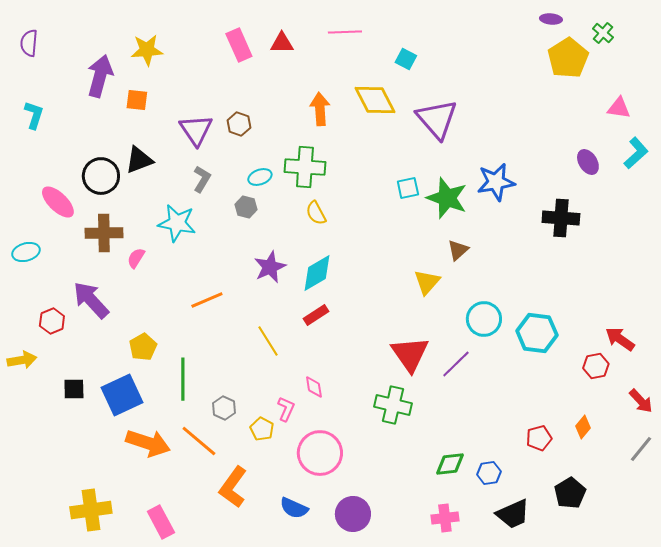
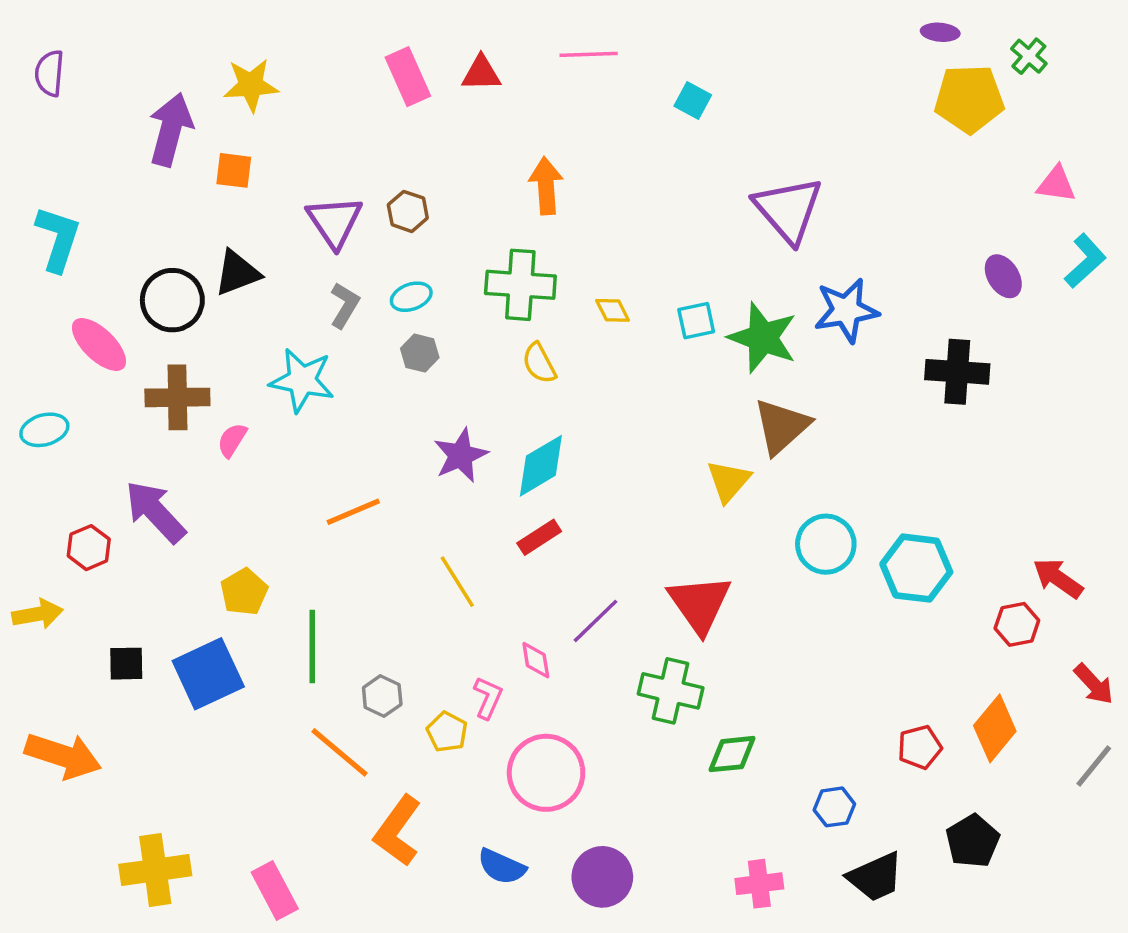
yellow pentagon: (568, 58) -> (969, 99), turned 30
yellow diamond: (375, 100) -> (613, 310), moved, size x0.5
cyan L-shape: (34, 115) -> (58, 239), moved, size x1.4
purple triangle: (437, 119) -> (788, 210), moved
cyan ellipse: (260, 177) -> (411, 297), moved
brown triangle: (458, 250) -> (781, 426), size x1.6
purple line: (456, 364) -> (595, 621), moved
orange diamond: (583, 427) -> (995, 728), size x1.6
orange arrow: (148, 443) -> (63, 756), moved
green diamond: (450, 464) -> (732, 754), moved

